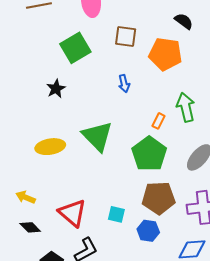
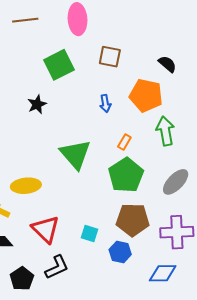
black semicircle: (184, 21) -> (167, 64), moved
orange pentagon: (165, 54) -> (146, 95), moved
orange rectangle: (159, 121) -> (124, 142), moved
yellow ellipse: (50, 147) -> (26, 186), moved

